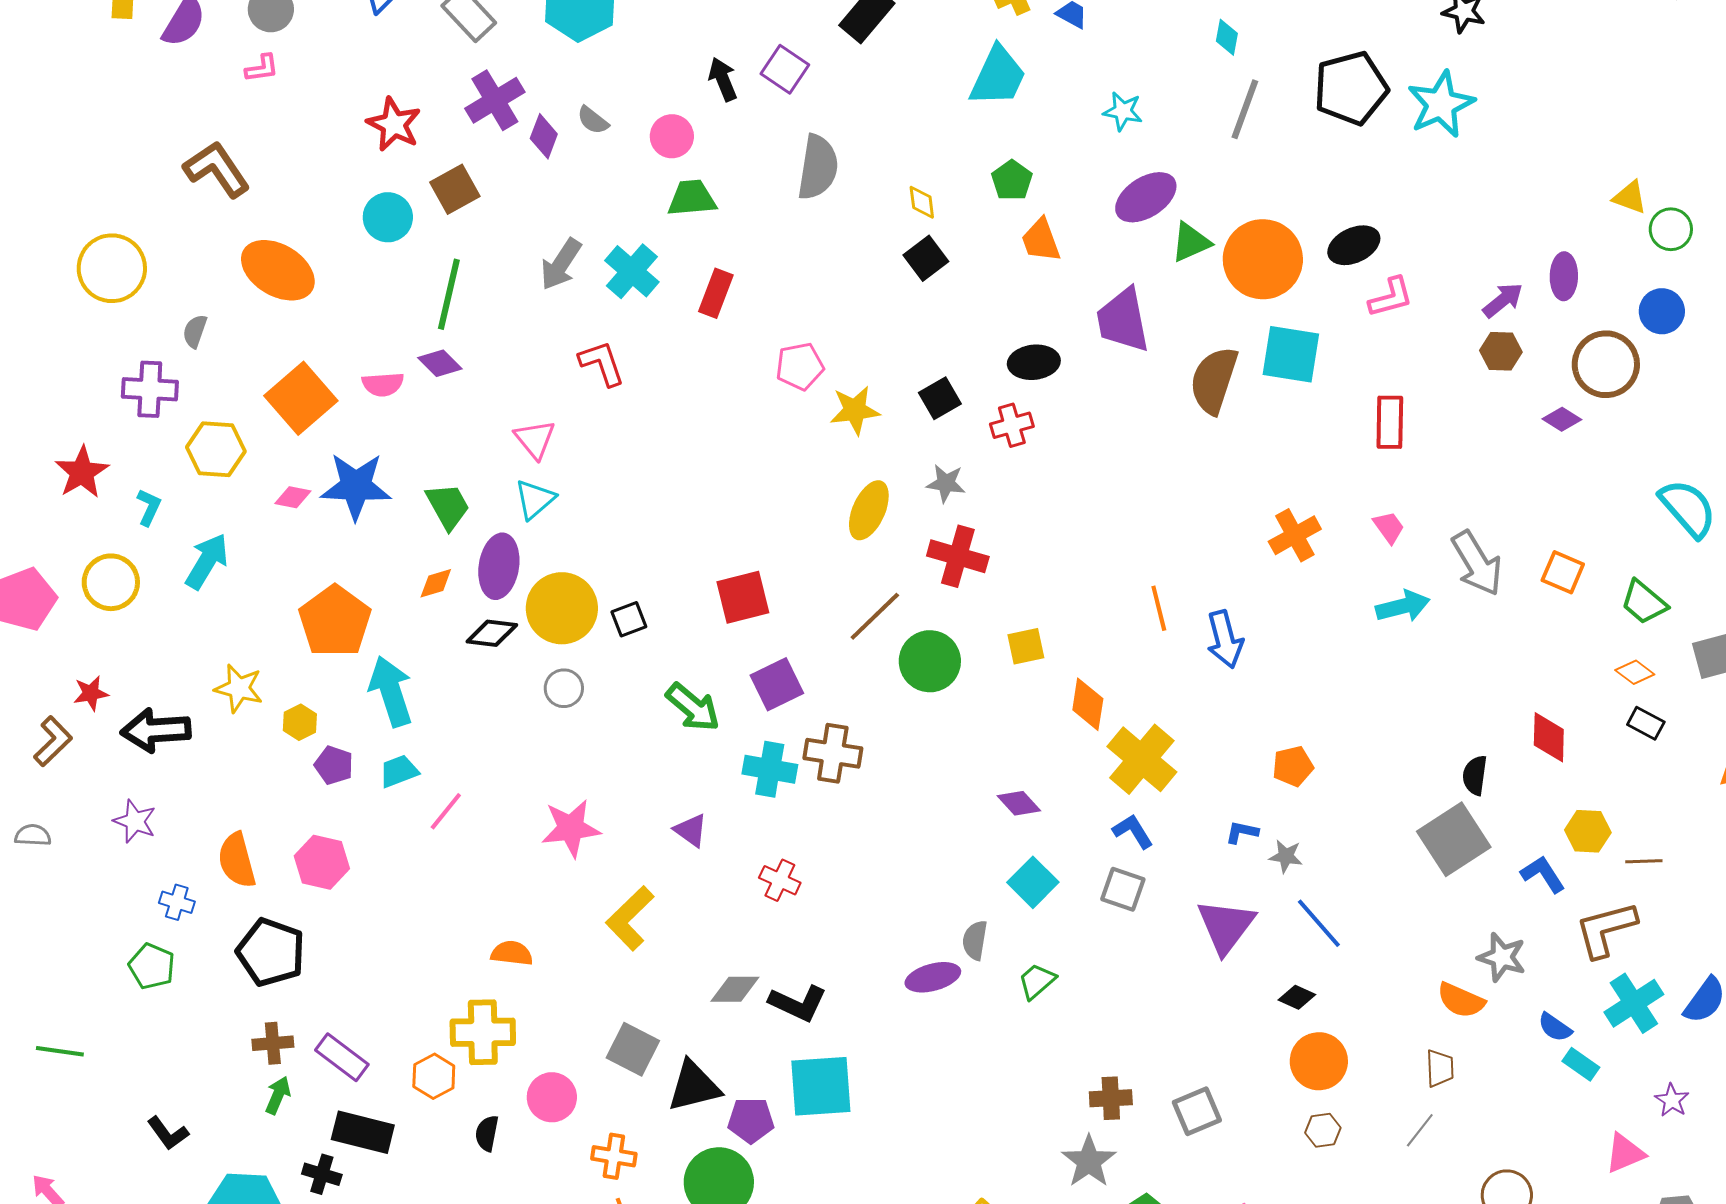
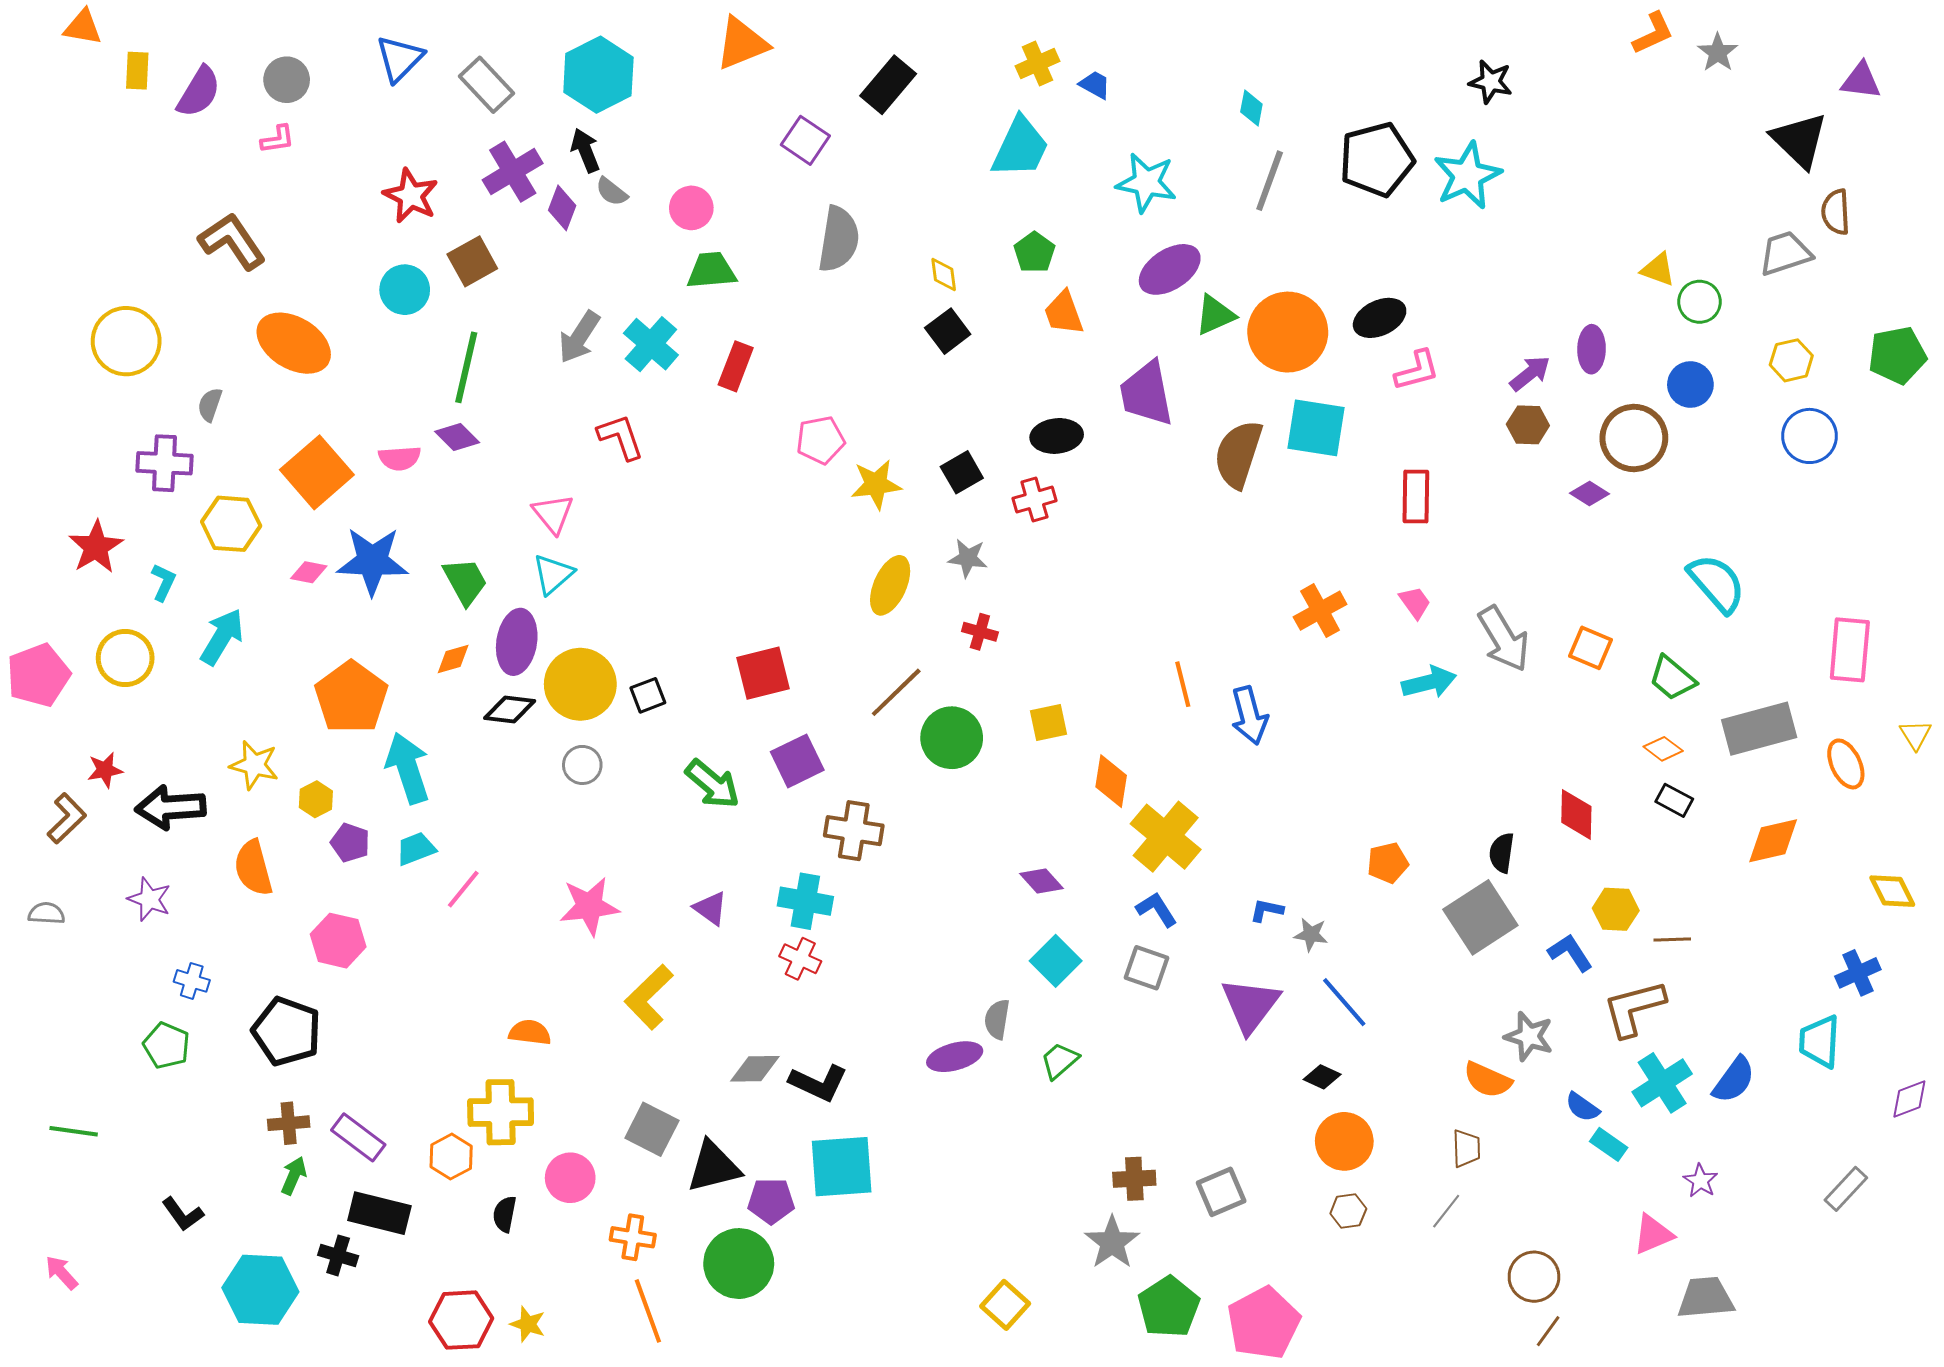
black arrow: (723, 79) -> (585, 150), moved
cyan star: (1123, 111) -> (1146, 183), size x1.5
red cross: (958, 556) -> (980, 632), size x0.6
orange pentagon: (1293, 766) -> (1388, 863), moved
cyan cross: (770, 769) -> (805, 901), moved
orange semicircle: (237, 860) -> (253, 868), moved

